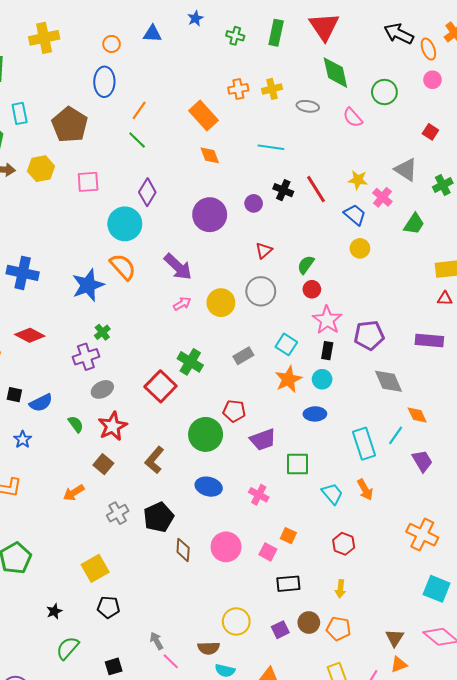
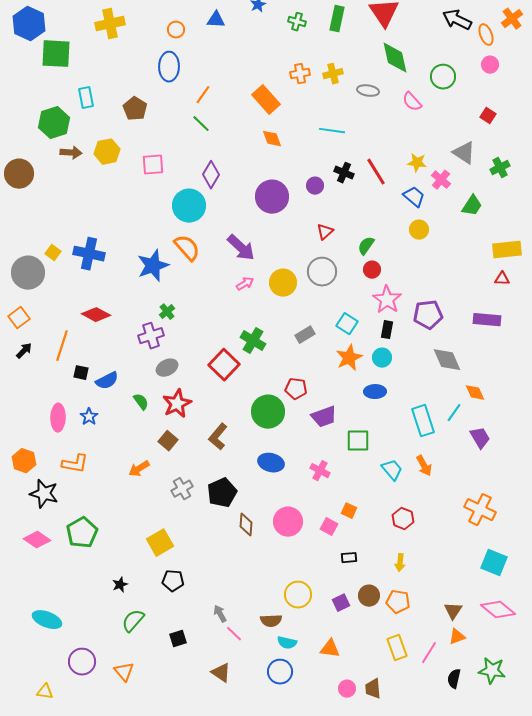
brown pentagon: (70, 125) -> (135, 109), size x0.7
black rectangle: (288, 584) -> (349, 558), size x0.7

